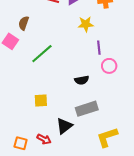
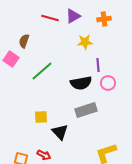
black semicircle: (82, 80) -> (81, 83), moved, size x1.5
gray rectangle: (87, 109) -> (86, 110), moved
black triangle: (64, 126) -> (60, 132), moved, turned -36

